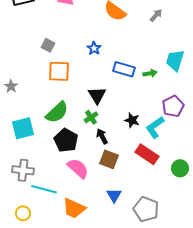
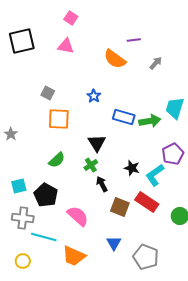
green arrow: (150, 73) -> (150, 121), size x1.5
green semicircle: (57, 112) -> (57, 160), size x0.7
cyan square: (23, 128) -> (19, 186), moved, size x0.7
black pentagon: (66, 140) -> (46, 195), moved
brown square: (109, 159) -> (120, 207), moved

